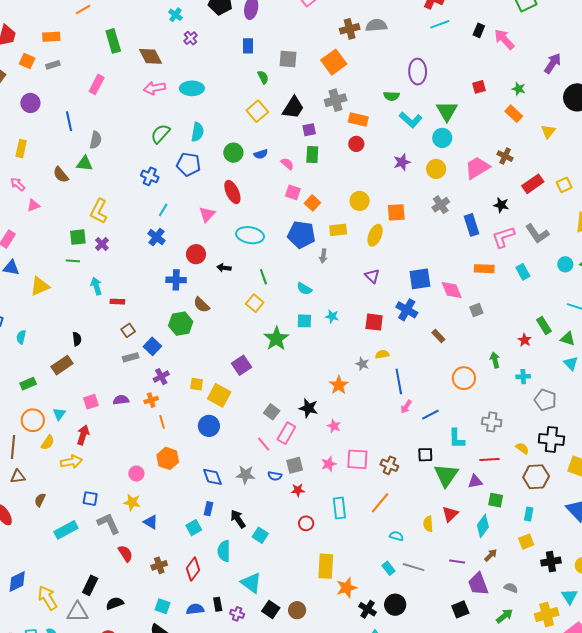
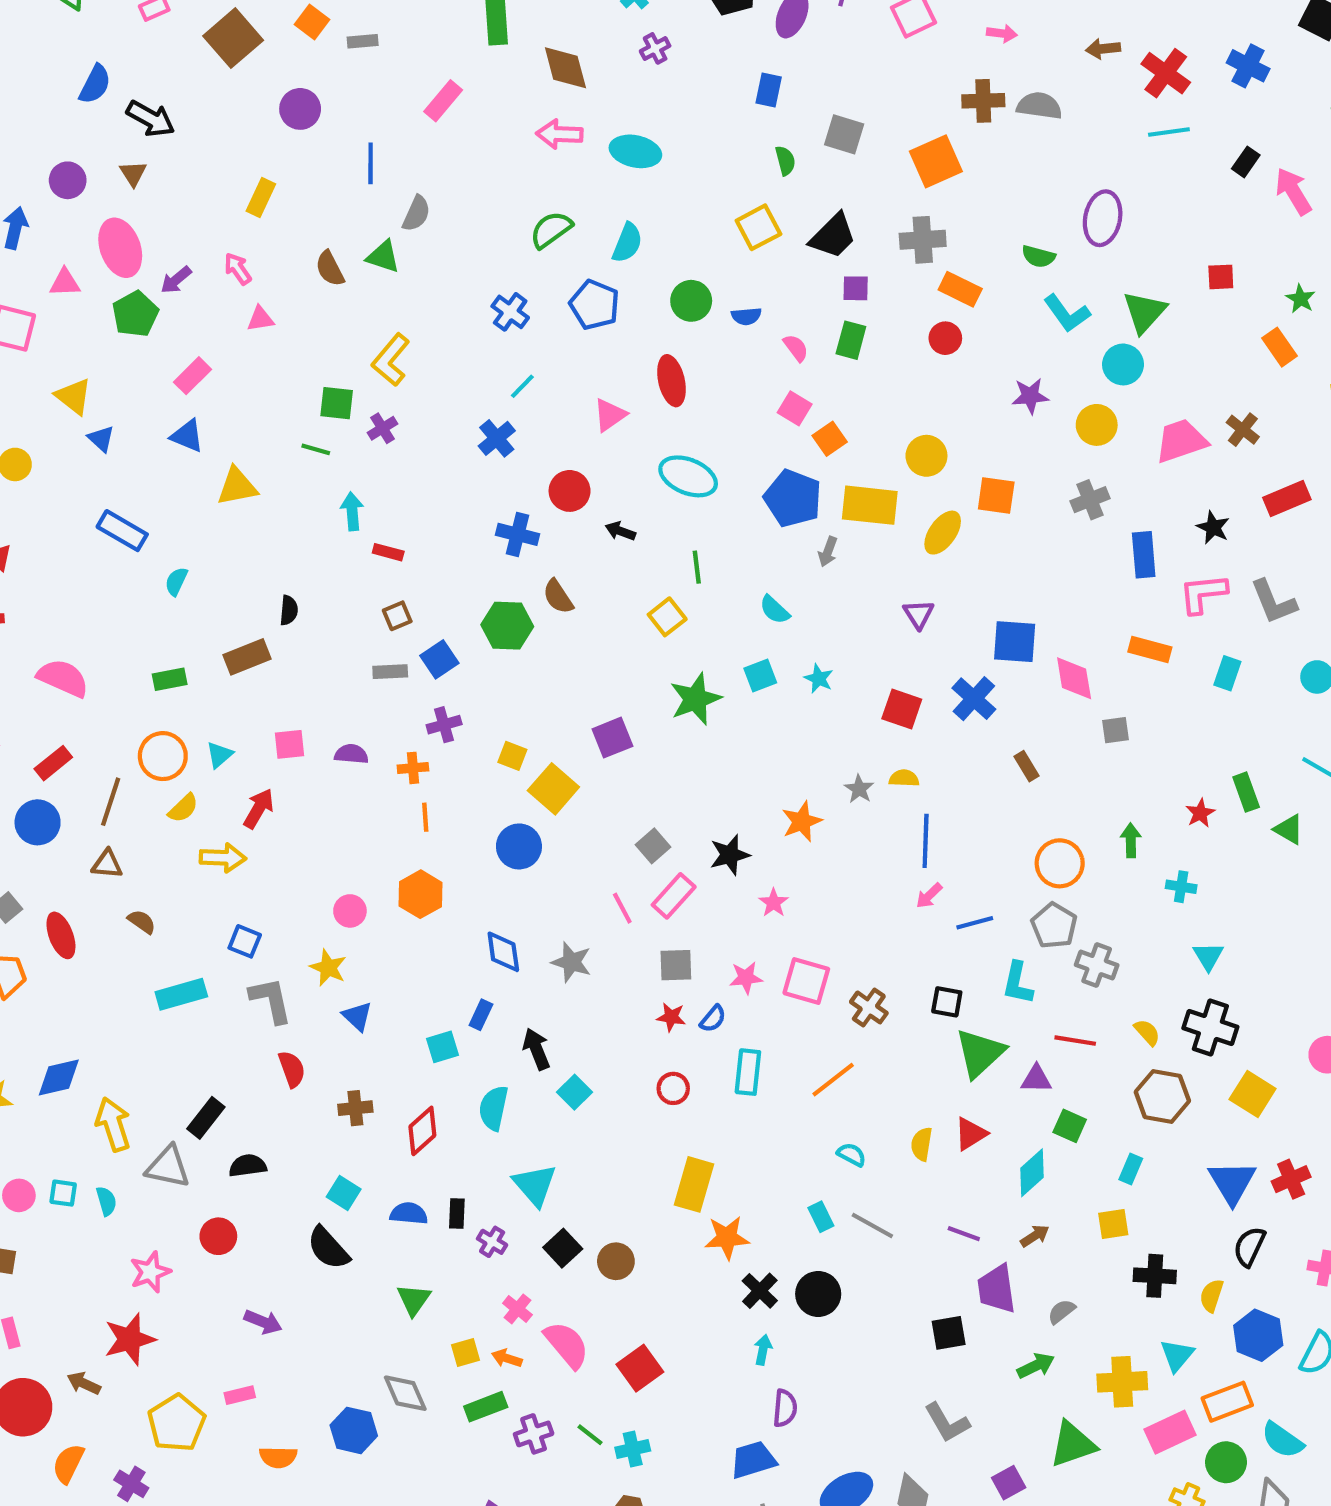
yellow rectangle: (338, 230) -> (870, 505), size x1.5
cyan rectangle: (523, 272) -> (1227, 673), turned 35
cyan square: (304, 321) -> (760, 675), turned -35
cyan triangle: (571, 363) -> (1208, 956), moved
gray pentagon: (545, 400) -> (1054, 926), moved
black star: (308, 408) -> (730, 855), turned 30
blue semicircle: (275, 476) -> (713, 1019), moved, turned -72
brown semicircle: (40, 500) -> (142, 922), turned 88
gray semicircle: (511, 588) -> (1062, 1311), turned -72

